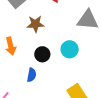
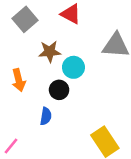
cyan circle: (70, 49) -> (73, 67), moved

